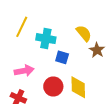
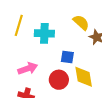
blue square: (62, 57) -> (67, 57), moved

